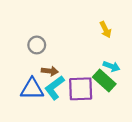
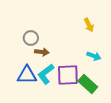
brown arrow: (50, 71) -> (42, 52), moved
green rectangle: (104, 81) -> (88, 84), moved

